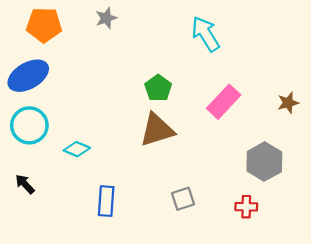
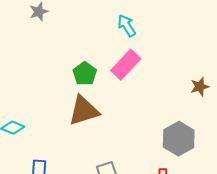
cyan arrow: (206, 34) -> (127, 26), size x0.7
pink rectangle: (224, 102) -> (126, 65), moved

